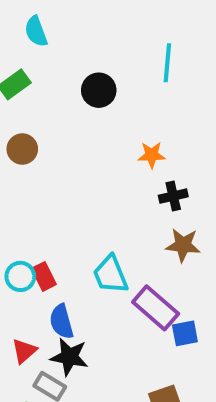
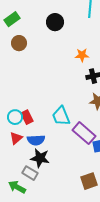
brown circle: (22, 149) -> (19, 43), moved
blue semicircle: (61, 322) -> (36, 140), turned -78
red triangle: (24, 351) -> (16, 138), moved

